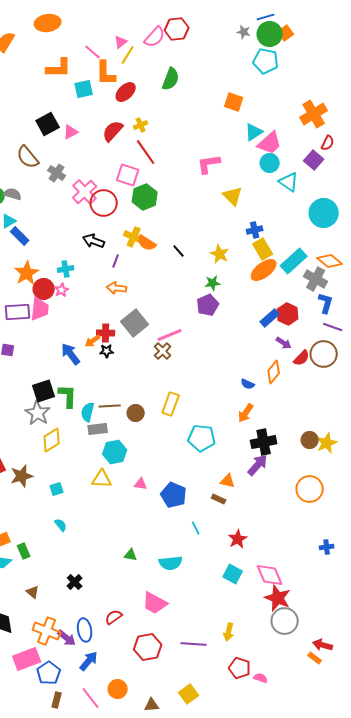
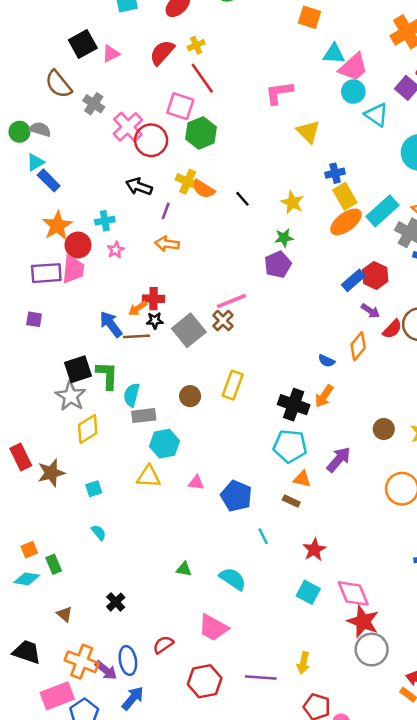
cyan triangle: (254, 132) -> (334, 54), turned 36
pink star: (62, 290) -> (116, 250), moved
gray square: (135, 323) -> (189, 330), moved
brown line: (110, 406) -> (136, 336), moved
cyan pentagon: (202, 438) -> (290, 446), moved
brown circle: (310, 440) -> (384, 429), moved
black cross: (264, 442) -> (294, 405), moved, turned 30
cyan semicircle: (171, 563) -> (233, 579), turned -140

